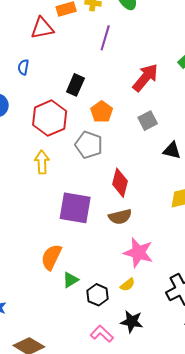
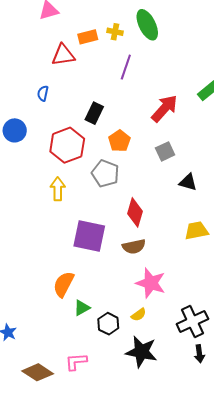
black star: (132, 322) -> (141, 352), size x1.4
pink L-shape: (102, 334) -> (76, 362), moved, turned -50

